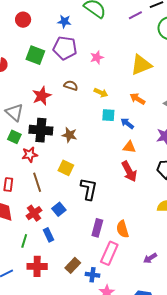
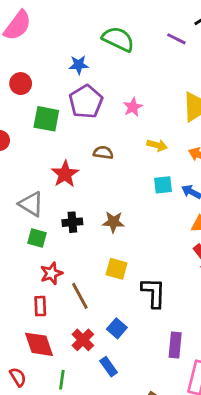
purple line: (135, 15) -> (176, 39), turned 64
red circle: (23, 20) -> (21, 84), moved
purple pentagon: (65, 48) -> (86, 102), turned -30
yellow arrow: (101, 93) -> (157, 145), moved
black cross: (41, 130) -> (72, 222), size x0.6
red star: (30, 155) -> (51, 273), moved
green line: (24, 241) -> (62, 380), moved

